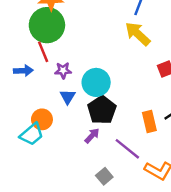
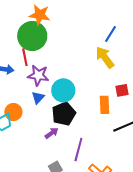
purple star: (63, 70) -> (38, 75), size x1.5
orange rectangle: (149, 121) -> (105, 105), moved
purple line: (127, 149) -> (78, 149), turned 55

